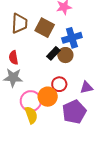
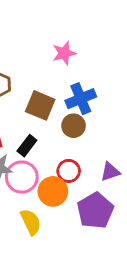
brown square: (45, 28) -> (40, 105), moved
black rectangle: (53, 53) -> (27, 146), moved
pink circle: (31, 101) -> (22, 177), moved

